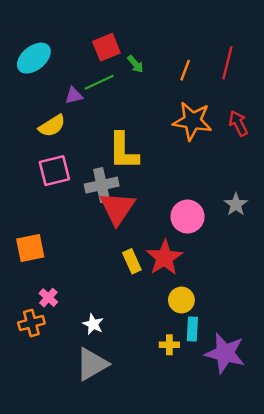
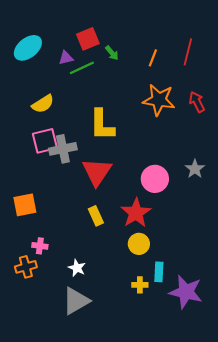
purple triangle: (74, 96) -> (66, 58), moved
gray cross: (102, 185) -> (63, 149), moved
yellow rectangle: (132, 261) -> (96, 216), moved
pink cross: (48, 298) -> (40, 246), turned -35
yellow circle: (181, 300) -> (139, 244), moved

